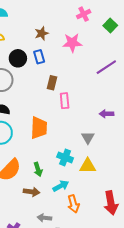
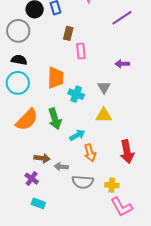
cyan cross: (65, 157) -> (76, 94), moved
green arrow: (38, 169) -> (55, 119), size x1.5
brown arrow: (32, 192) -> (42, 158), moved

